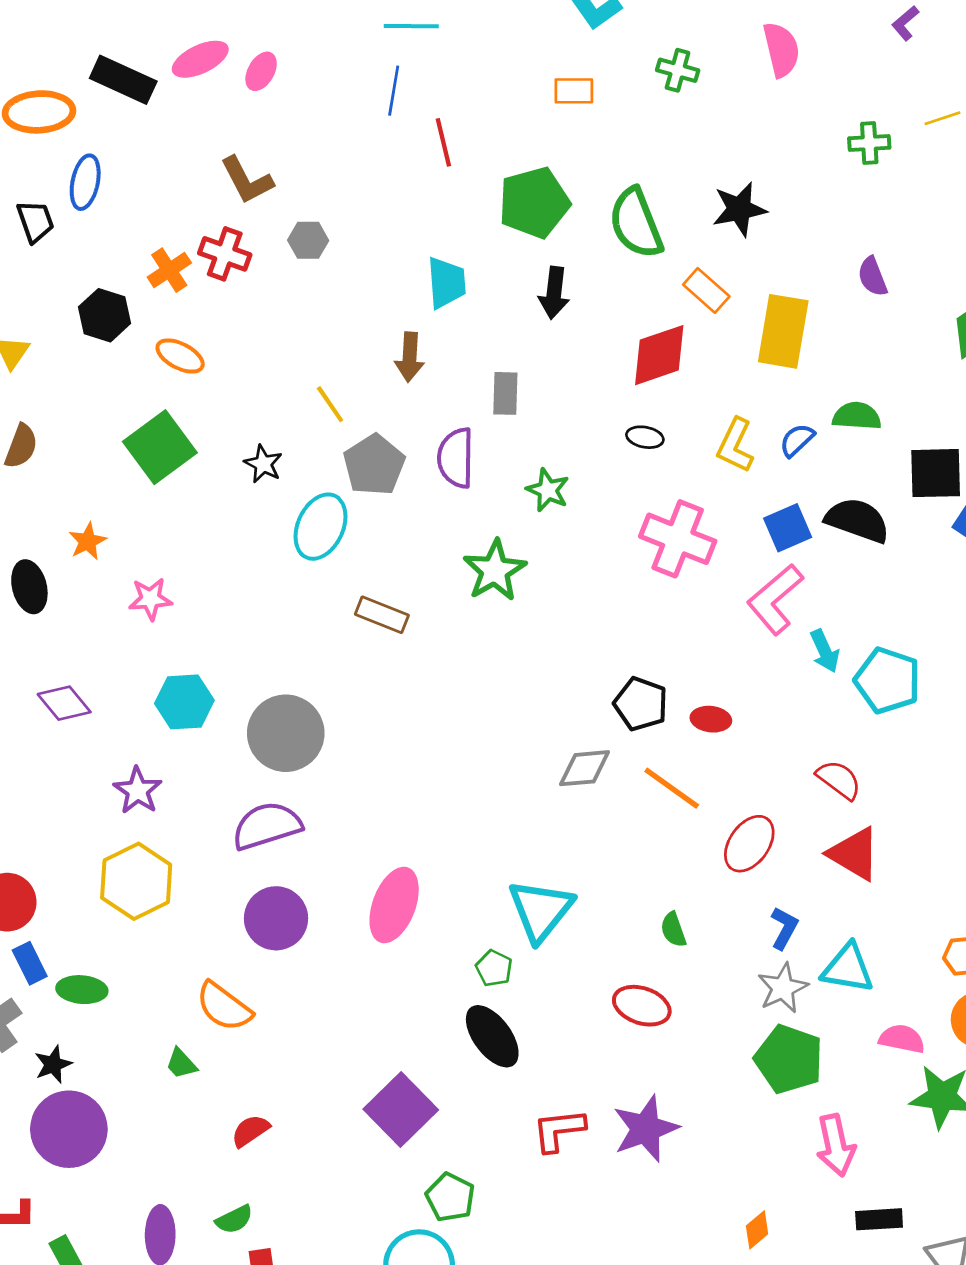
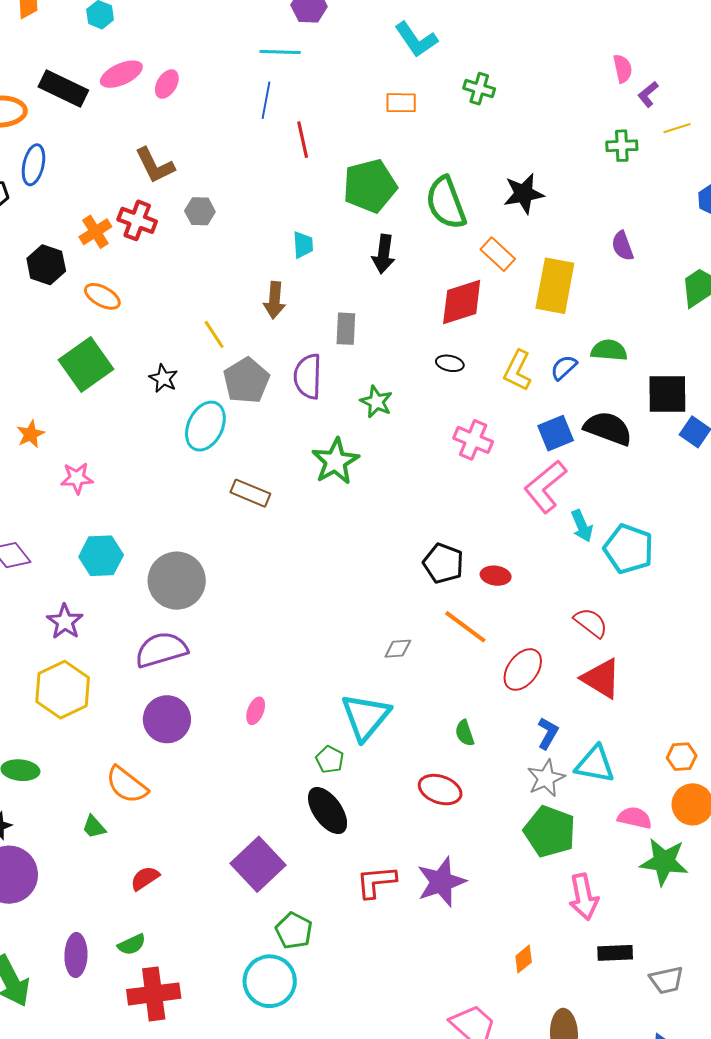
purple L-shape: (905, 23) -> (648, 94), moved
pink semicircle: (781, 50) -> (623, 69), moved, size x0.7
cyan trapezoid: (446, 283) -> (303, 245), size x0.7
pink cross: (678, 539) -> (473, 440), size x0.7
gray diamond: (584, 768) -> (398, 649), moved, size x0.7
pink ellipse: (394, 905) -> (256, 711), size x0.5

